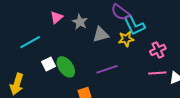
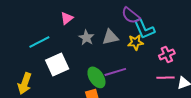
gray star: (80, 22) -> (86, 38), moved
white square: (49, 64) -> (57, 65), size x1.6
green ellipse: (66, 67) -> (96, 77), moved

